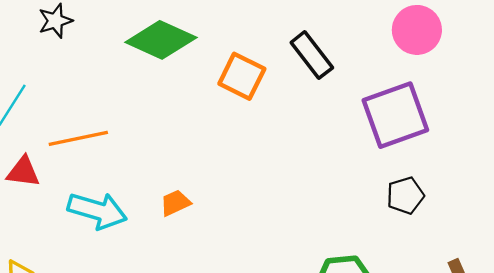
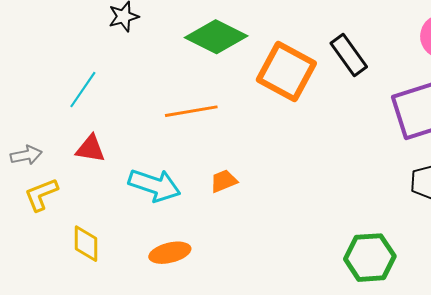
orange square: (242, 76) -> (286, 71), size x1.4
orange line: (78, 138) -> (191, 111), moved

